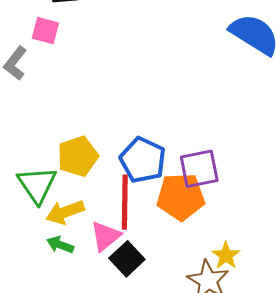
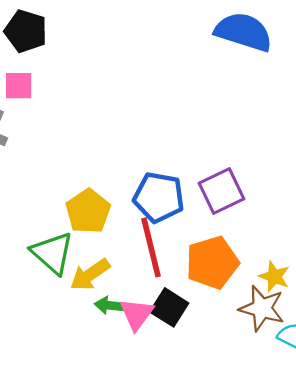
orange pentagon: (181, 197) -> (212, 263), moved
pink triangle: (105, 236) -> (137, 314), moved
green arrow: (60, 245) -> (110, 305), moved

